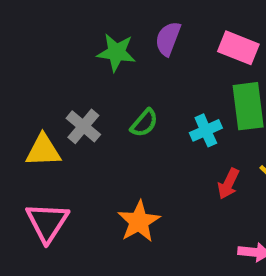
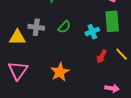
gray cross: (83, 126) -> (36, 27), turned -35

